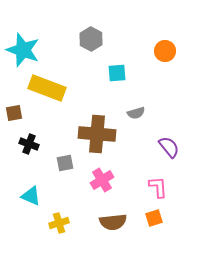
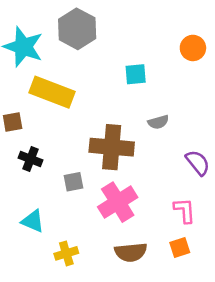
gray hexagon: (91, 39) -> (77, 29), moved, size x1.4
pink cross: (102, 180) -> (118, 202), size x1.4

